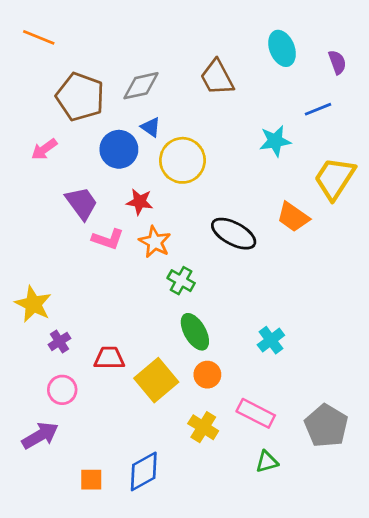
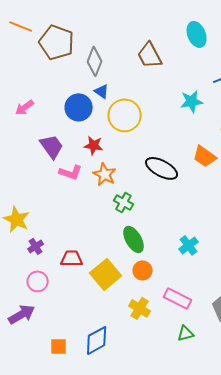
gray diamond: (141, 86) -> (95, 61), turned -56
brown pentagon: (80, 97) -> (57, 42), moved

